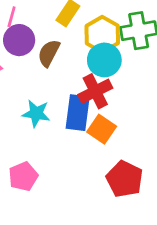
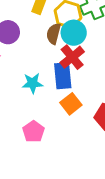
brown semicircle: (49, 53) -> (54, 34), moved
orange square: (102, 129) -> (71, 104), moved, turned 30

